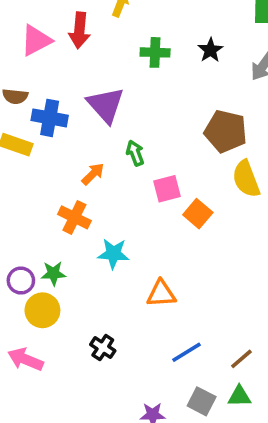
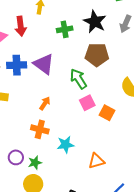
black star: (210, 50) -> (95, 22), size x1.6
blue cross: (50, 118) -> (17, 65), moved
brown pentagon: (226, 131) -> (97, 55), moved
green arrow: (135, 153) -> (78, 79), moved, size x1.5
purple circle: (21, 281) -> (16, 157), moved

